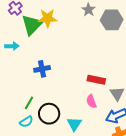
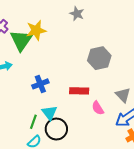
gray hexagon: (112, 20) -> (99, 58), moved
red rectangle: (96, 80) -> (79, 91), moved
cyan triangle: (74, 124) -> (49, 113), moved

